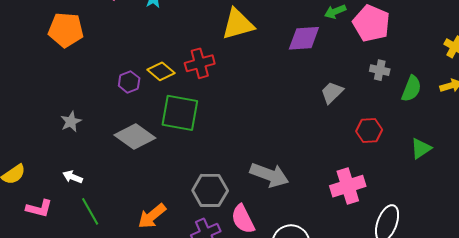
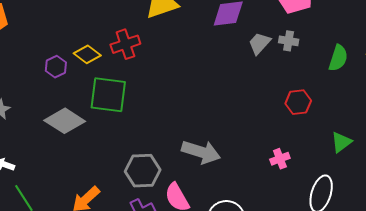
gray cross: (380, 70) -> (289, 41), moved
gray trapezoid: (332, 93) -> (260, 43), moved
green triangle: (421, 149) -> (341, 142), moved
pink cross: (348, 186) -> (280, 159), size x0.6

